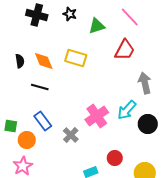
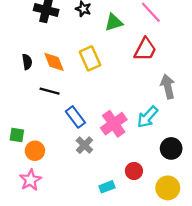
yellow rectangle: (76, 58) -> (90, 58), turned 50
blue rectangle: (43, 121) -> (75, 117), moved
black circle: (148, 124) -> (171, 148), moved

